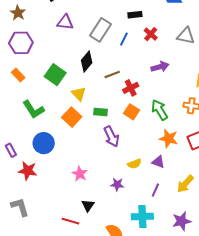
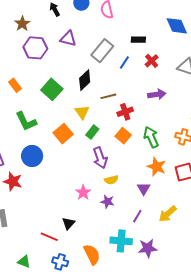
purple hexagon: (21, 43) -> (35, 48), moved
yellow triangle: (79, 94) -> (82, 112), moved
green rectangle: (101, 112) -> (92, 132), turned -64
purple triangle: (158, 162) -> (144, 189), turned 32
yellow semicircle: (134, 164) -> (111, 180), moved
pink star: (80, 174) -> (83, 192), moved
purple star: (117, 184) -> (107, 202), moved
purple star: (182, 221) -> (148, 248), moved

